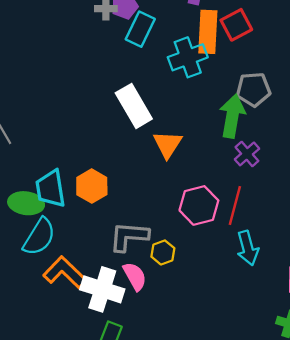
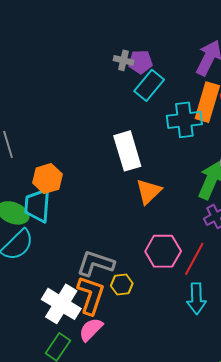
orange hexagon: (92, 186) -> (47, 179), moved
orange L-shape: (65, 273) -> (91, 295), moved, turned 51
pink semicircle: (135, 276) -> (91, 330), moved, turned -120

